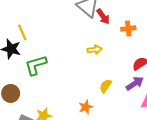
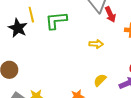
green L-shape: (36, 65) -> (56, 20), moved

